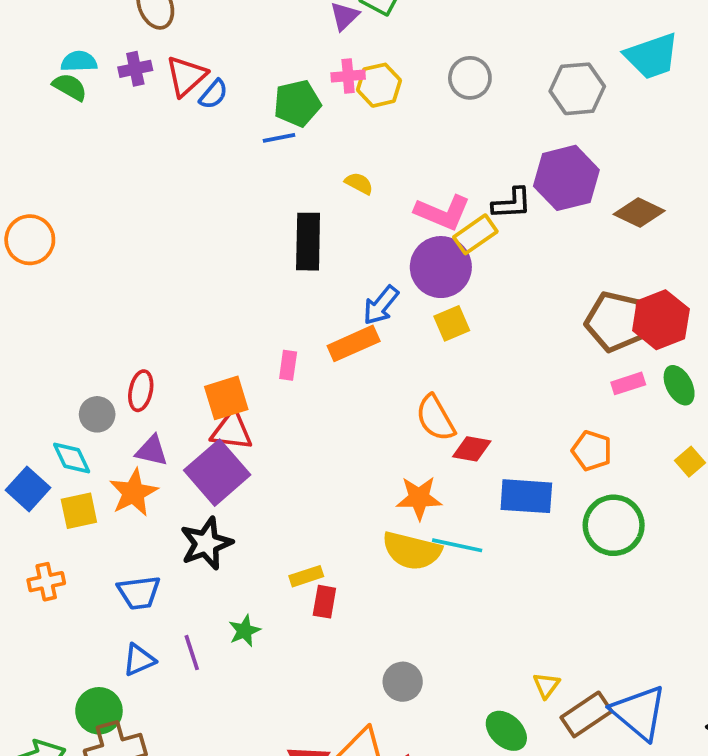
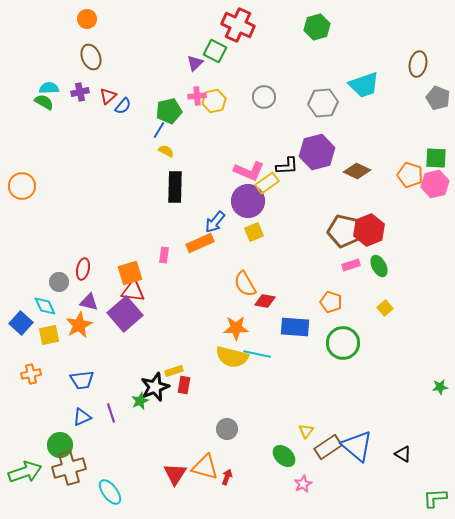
red triangle: (186, 76) -> (108, 96), size x0.7
blue line: (279, 138) -> (159, 130), turned -48
yellow semicircle: (359, 183) -> (166, 151), moved
black star: (206, 543) -> (155, 387), moved

